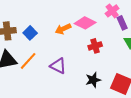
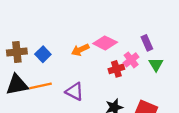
pink cross: (112, 11) -> (131, 60), moved
orange line: (28, 61) -> (41, 86), turned 36

